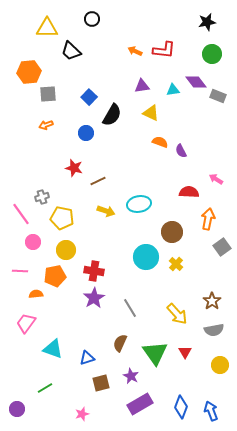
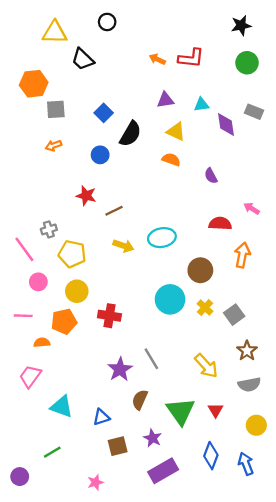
purple diamond: (196, 82) -> (226, 125), moved, turned 30
orange semicircle: (160, 142) -> (171, 160), moved
gray square: (222, 247) -> (234, 315), moved
purple star: (94, 298) -> (120, 369), moved
blue diamond: (181, 407) -> (211, 456), moved
blue arrow: (211, 411) -> (246, 464), moved

